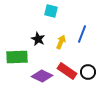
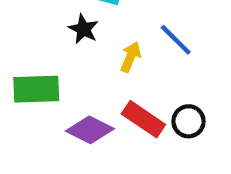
blue line: (82, 34) -> (176, 40), turned -66
black star: (38, 39) -> (83, 29), moved

